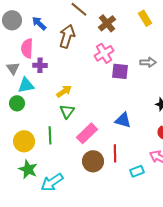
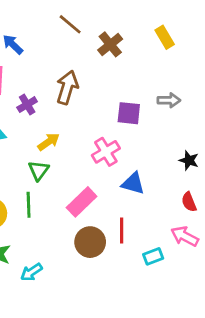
brown arrow: (67, 36) -> (67, 87), moved
pink cross: (104, 53) -> (106, 152), moved
purple cross: (40, 65) -> (27, 105), moved, turned -32
green triangle: (67, 111) -> (39, 170), moved
cyan arrow: (52, 182) -> (31, 272), size x0.7

